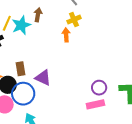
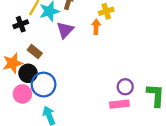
brown rectangle: (21, 69) -> (35, 52), moved, turned -48
purple triangle: (43, 78) -> (65, 30), moved, turned 42

